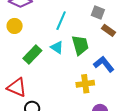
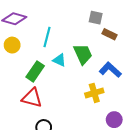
cyan line: (61, 21) -> (47, 37), moved
red triangle: (17, 87) -> (32, 98), moved

